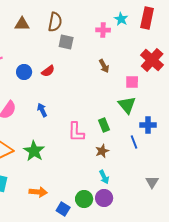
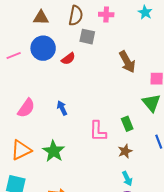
pink cross: (103, 30) -> (106, 14), moved
brown arrow: (104, 66) -> (127, 62), size x1.5
red semicircle: (48, 71) -> (68, 59), moved
blue circle: (24, 72) -> (43, 48), moved, size x1.5

